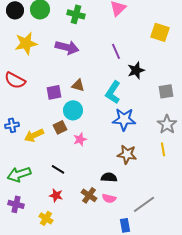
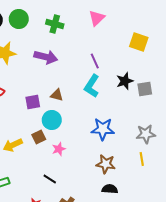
black star: (136, 70) -> (125, 81), moved
gray square: (166, 91) -> (145, 89), moved
cyan L-shape: (113, 92) -> (92, 86), moved
gray star: (167, 124) -> (146, 134), turned 30
black line: (58, 169) -> (50, 179), moved
black semicircle: (109, 177) -> (110, 189), moved

